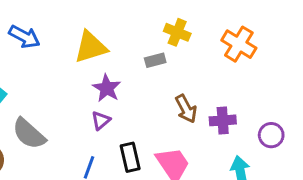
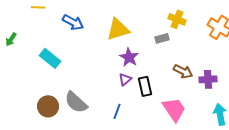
brown arrow: (186, 109) -> (183, 71), turned -36
gray semicircle: (29, 134) -> (76, 102), moved
black rectangle: (130, 157) -> (145, 86), moved

